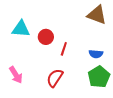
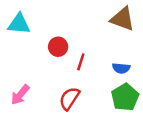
cyan triangle: (21, 29) -> (19, 24), moved
pink arrow: (16, 75) -> (20, 95), turned 72

